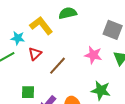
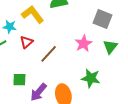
pink star: (93, 55) -> (83, 44), turned 30

